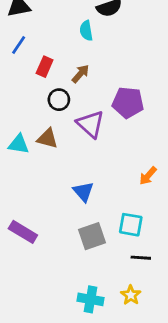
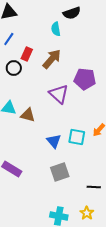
brown arrow: (80, 74) -> (52, 59), size x1.5
black circle: (59, 100) -> (14, 68), moved
brown triangle: (47, 138) -> (28, 115), moved
cyan square: (131, 225) -> (77, 137), moved

